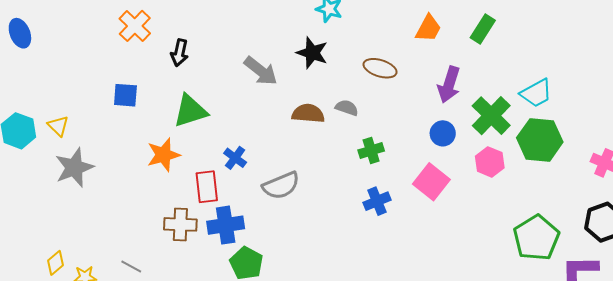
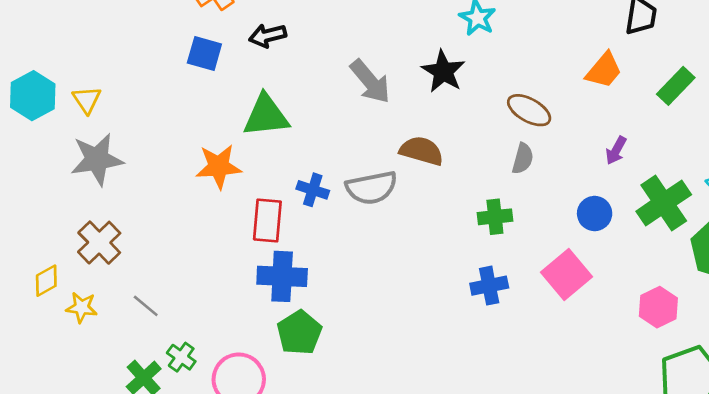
black arrow: (180, 53) -> (267, 36), turned 52
purple arrow: (449, 85) -> (616, 150), size x0.6
blue square: (125, 95) -> (204, 54), moved
gray semicircle: (347, 108) -> (523, 158), moved, turned 75
blue cross: (235, 158) -> (313, 190), turned -30
pink hexagon: (490, 162) -> (658, 307), moved
gray semicircle: (281, 185) -> (371, 188), moved
brown cross: (180, 224) -> (99, 243), moved, turned 32

